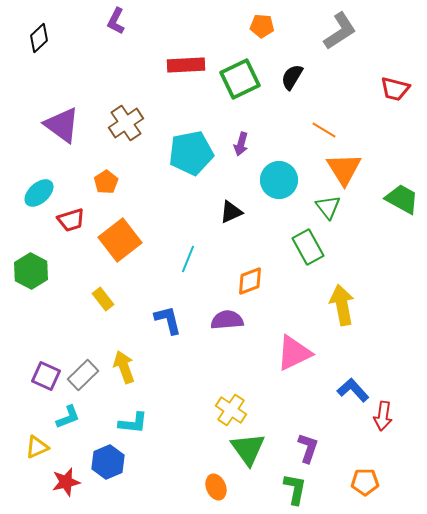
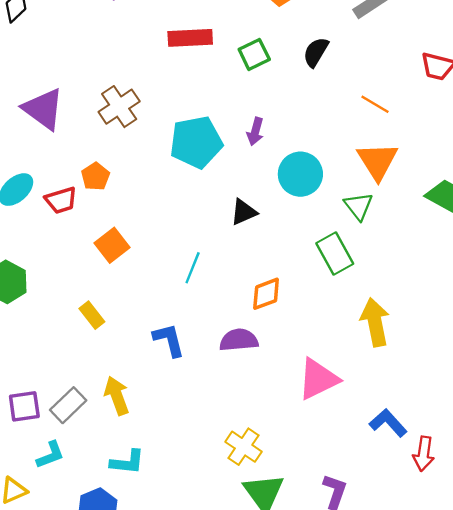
green square: (240, 79) -> (254, 54), size x0.7
orange line: (324, 130) -> (375, 104), moved
red trapezoid: (71, 220) -> (61, 200), moved
orange square: (120, 240) -> (112, 245), size x0.7
purple square: (46, 376) -> (24, 406), turned -32

